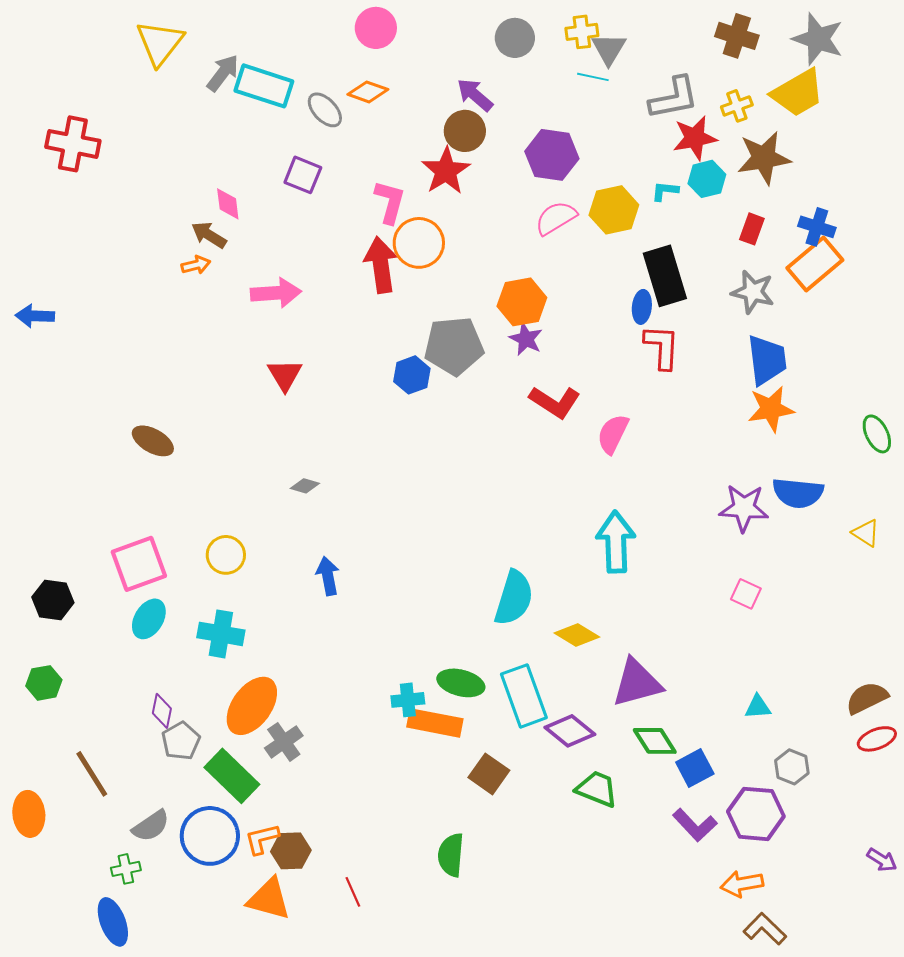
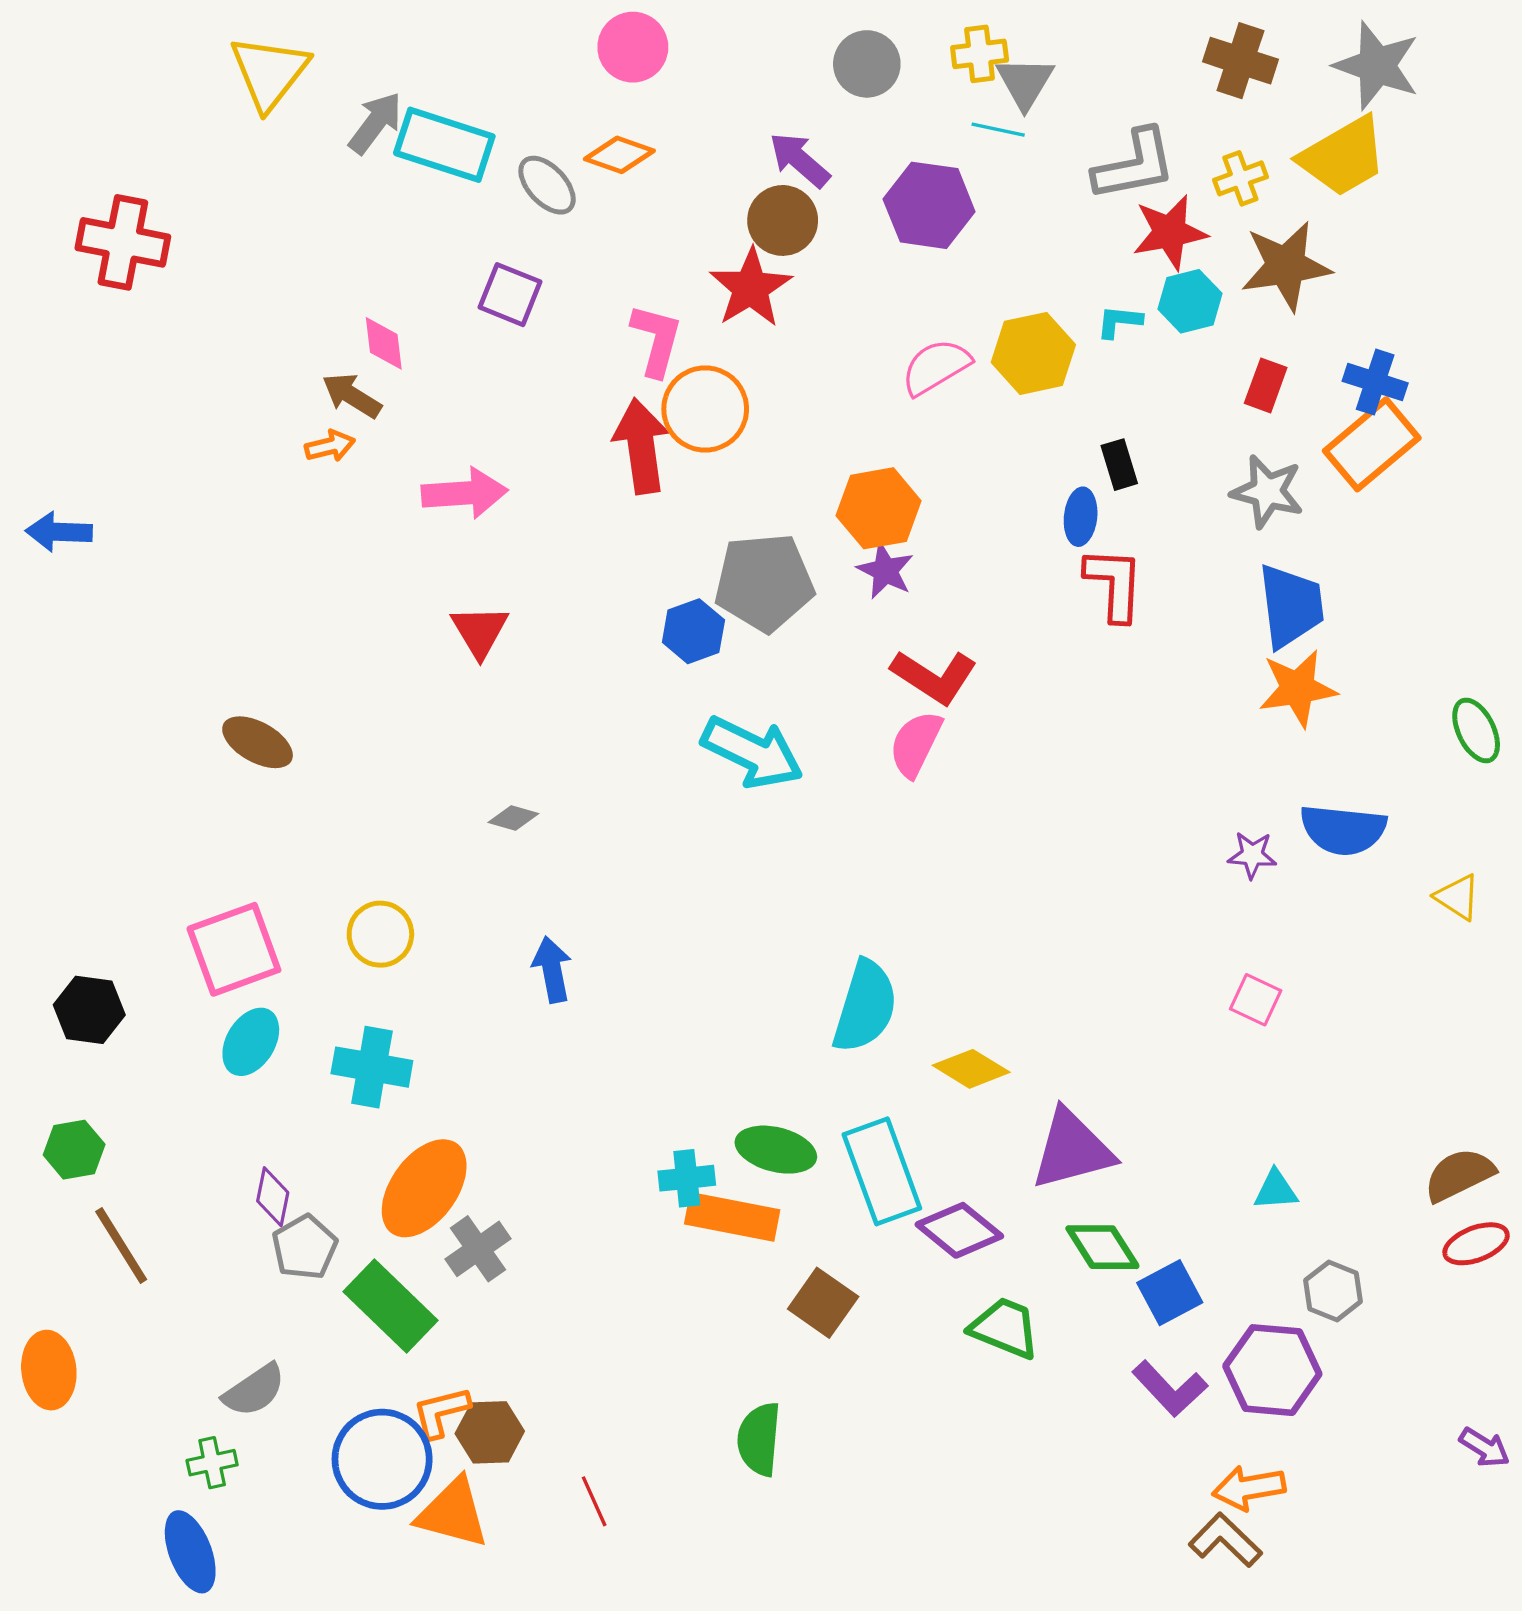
purple hexagon: (552, 155) -> (929, 205), moved
black rectangle: (665, 276) -> (1119, 465), size x0.5
pink semicircle: (613, 434) -> (916, 744), moved
purple star: (744, 508) -> (1252, 855), size x0.6
cyan arrow: (616, 542) -> (752, 752), moved, turned 118
brown line: (92, 774) -> (121, 1245), moved
blue circle: (210, 836) -> (382, 1459), moved
brown L-shape: (765, 929) -> (1225, 1540), moved

